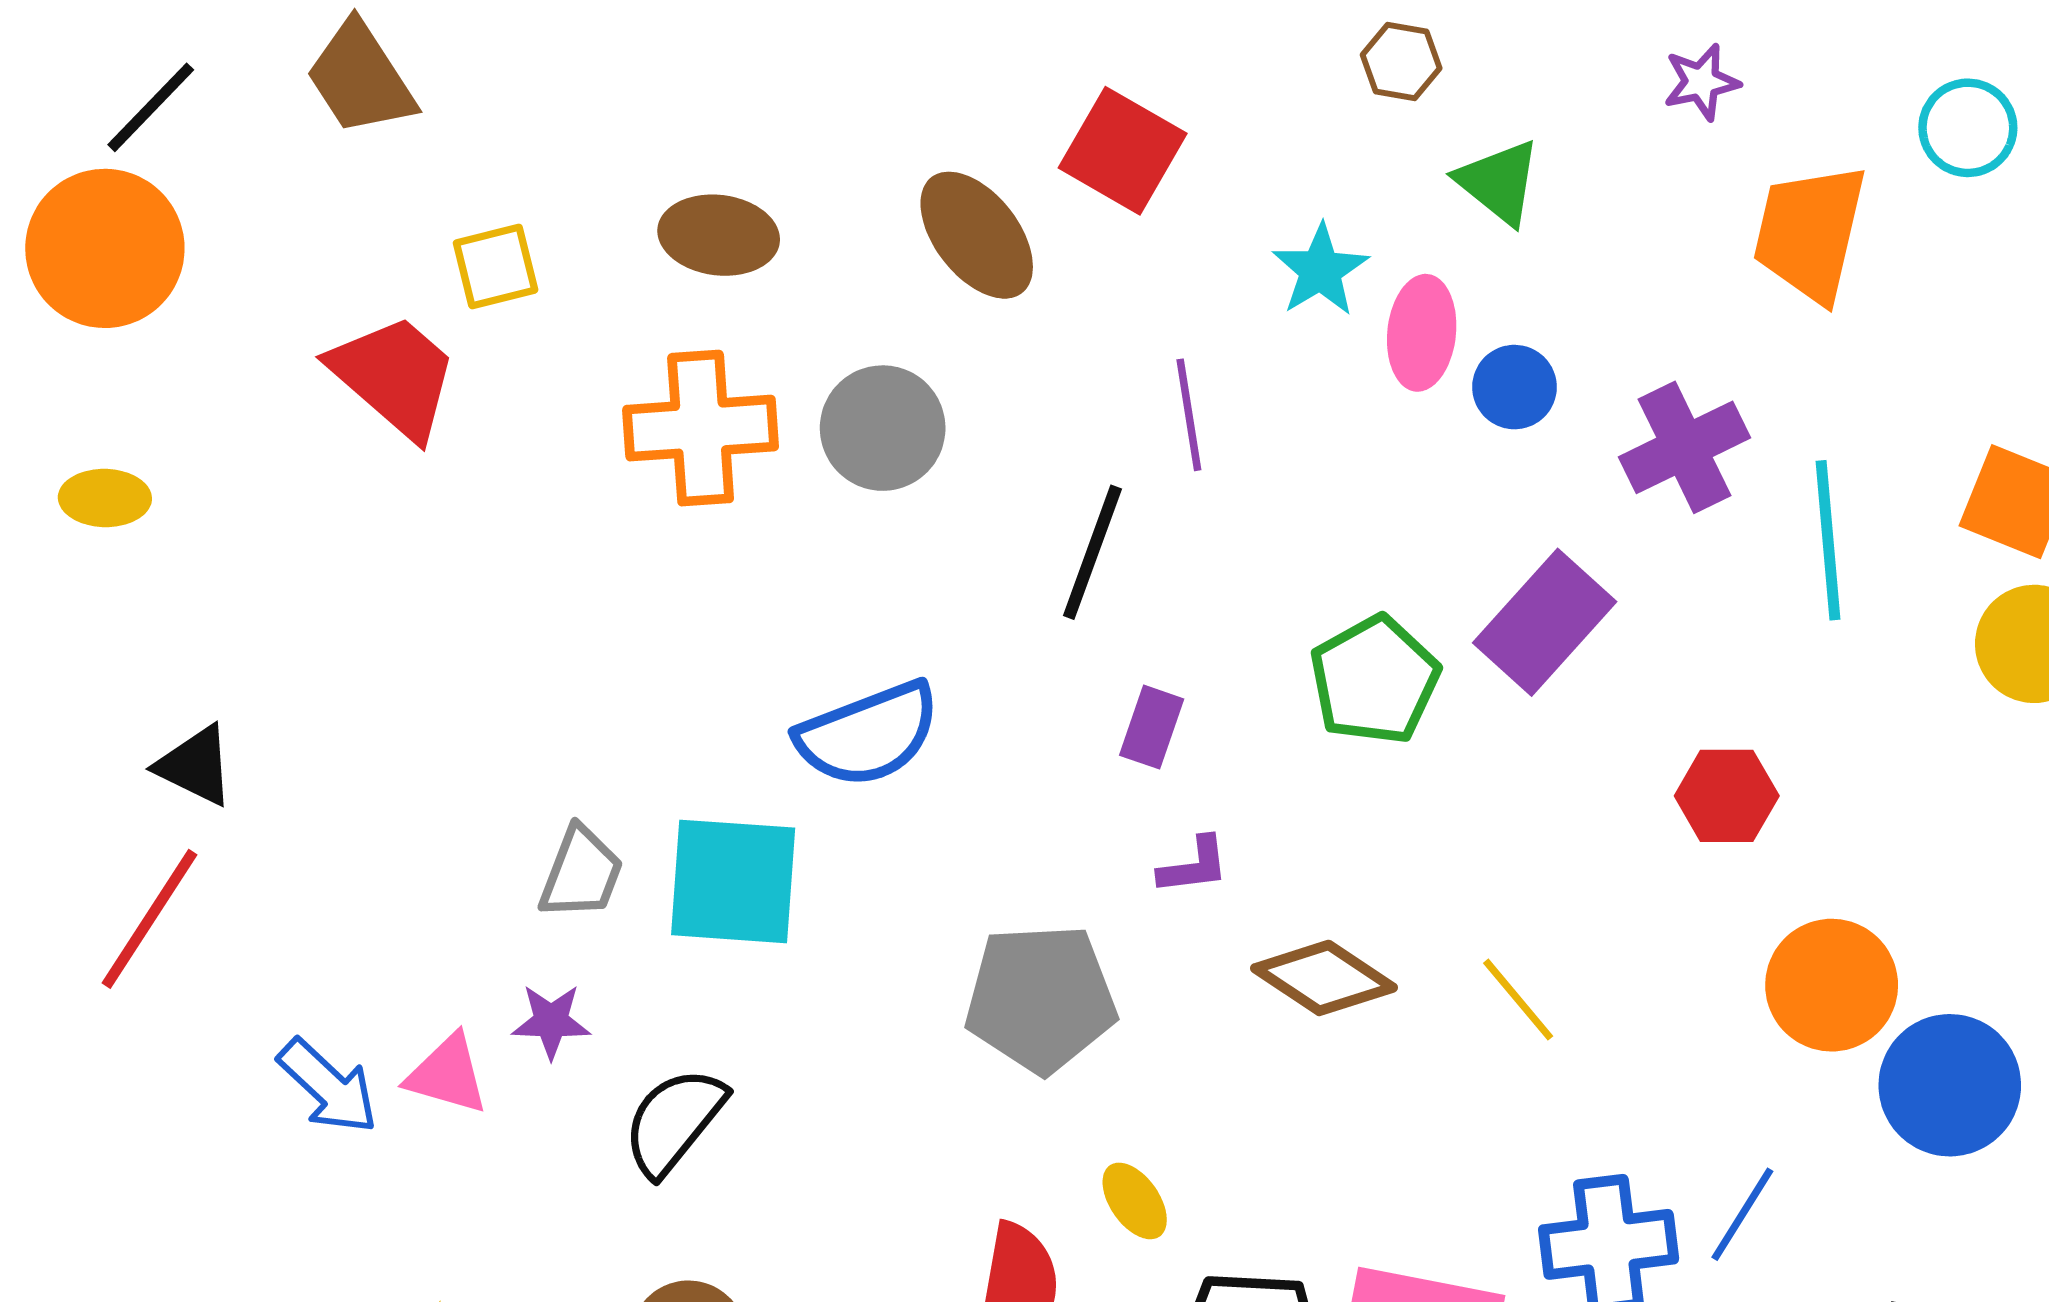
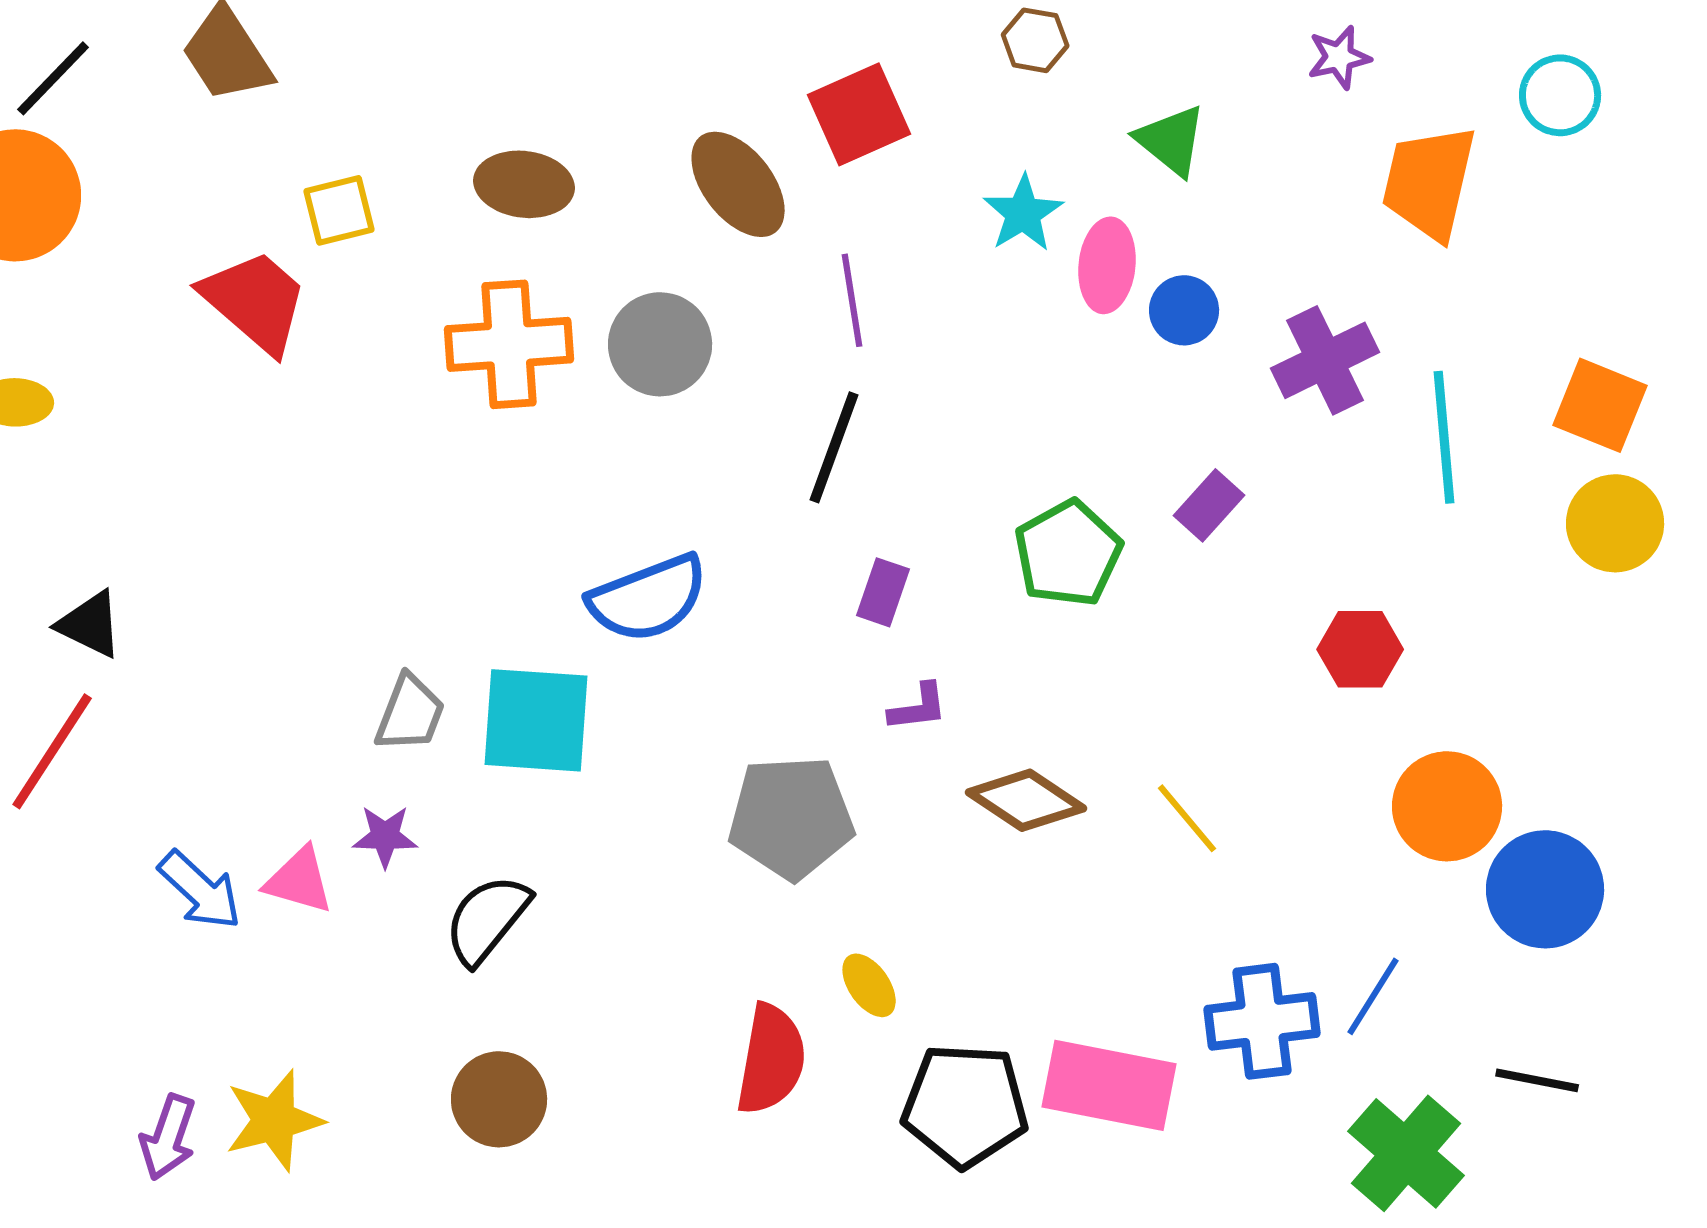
brown hexagon: (1401, 61) -> (1035, 40), moved
red square: (1123, 151) -> (859, 114), turned 36
purple line: (1189, 415) -> (852, 300), moved
purple rectangle: (1545, 622) -> (1209, 505), size x0.6

